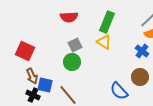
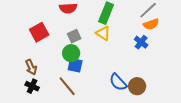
red square: (25, 51) -> (39, 32), moved, turned 36
brown circle: (140, 77) -> (137, 86), moved
blue square: (45, 85) -> (75, 65), moved

